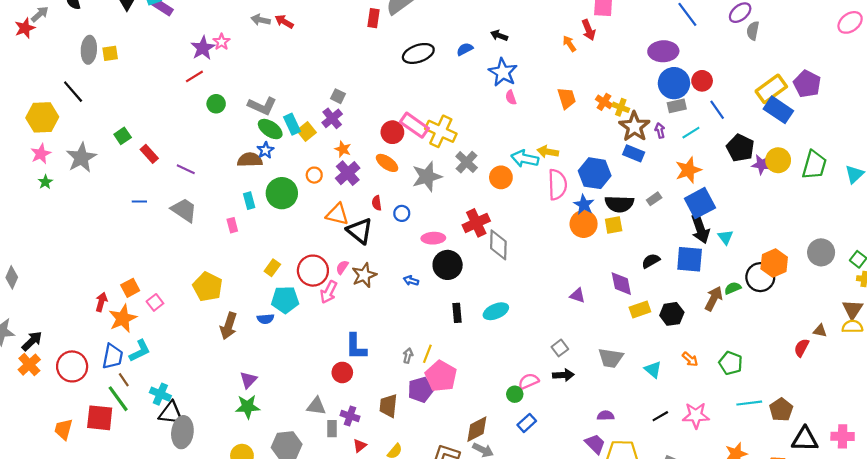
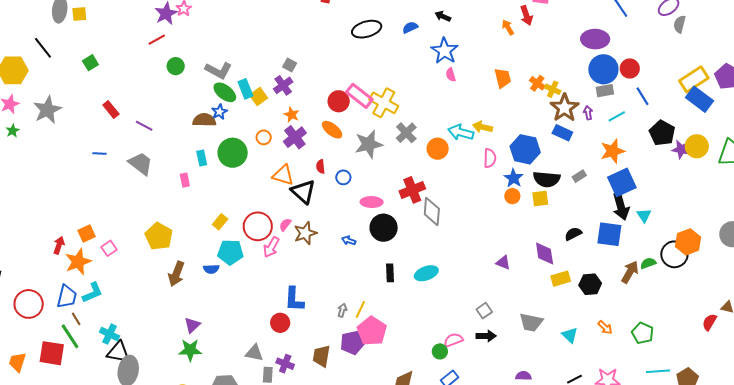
green square: (123, 136) -> (90, 63), moved
pink semicircle: (557, 185) -> (490, 158), size x0.7
orange circle: (584, 224) -> (512, 196), size x0.6

